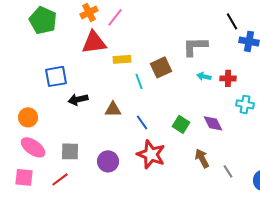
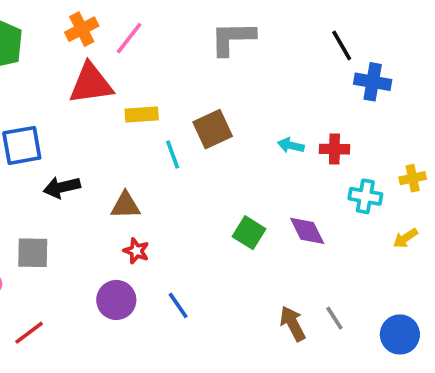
gray L-shape: (195, 46) -> (233, 38), moved
blue line: (142, 122) -> (178, 305), moved
gray square: (70, 151) -> (33, 253), moved
red star: (151, 154) -> (136, 251), moved, size x0.5
brown arrow: (202, 158) -> (293, 324), moved

